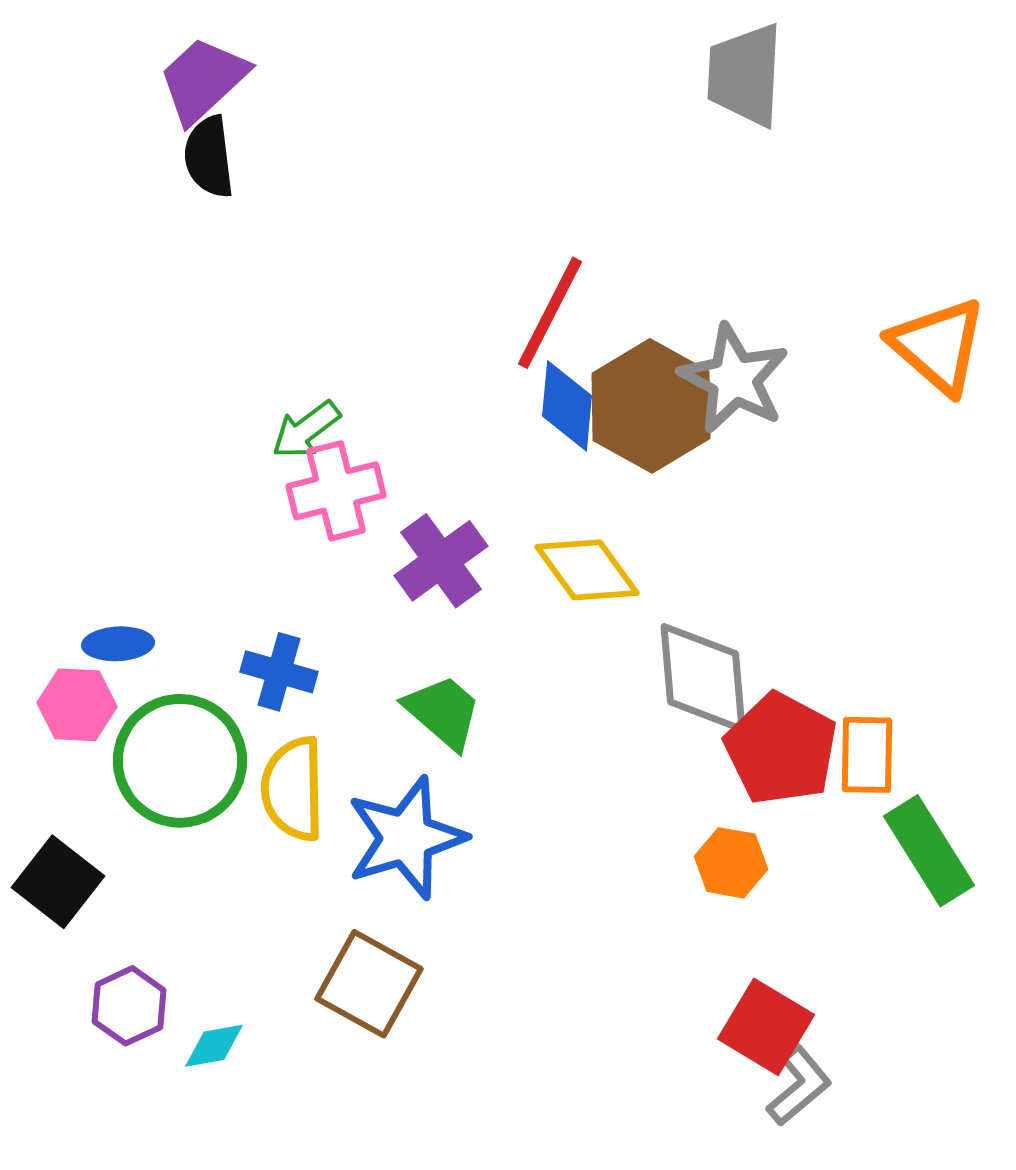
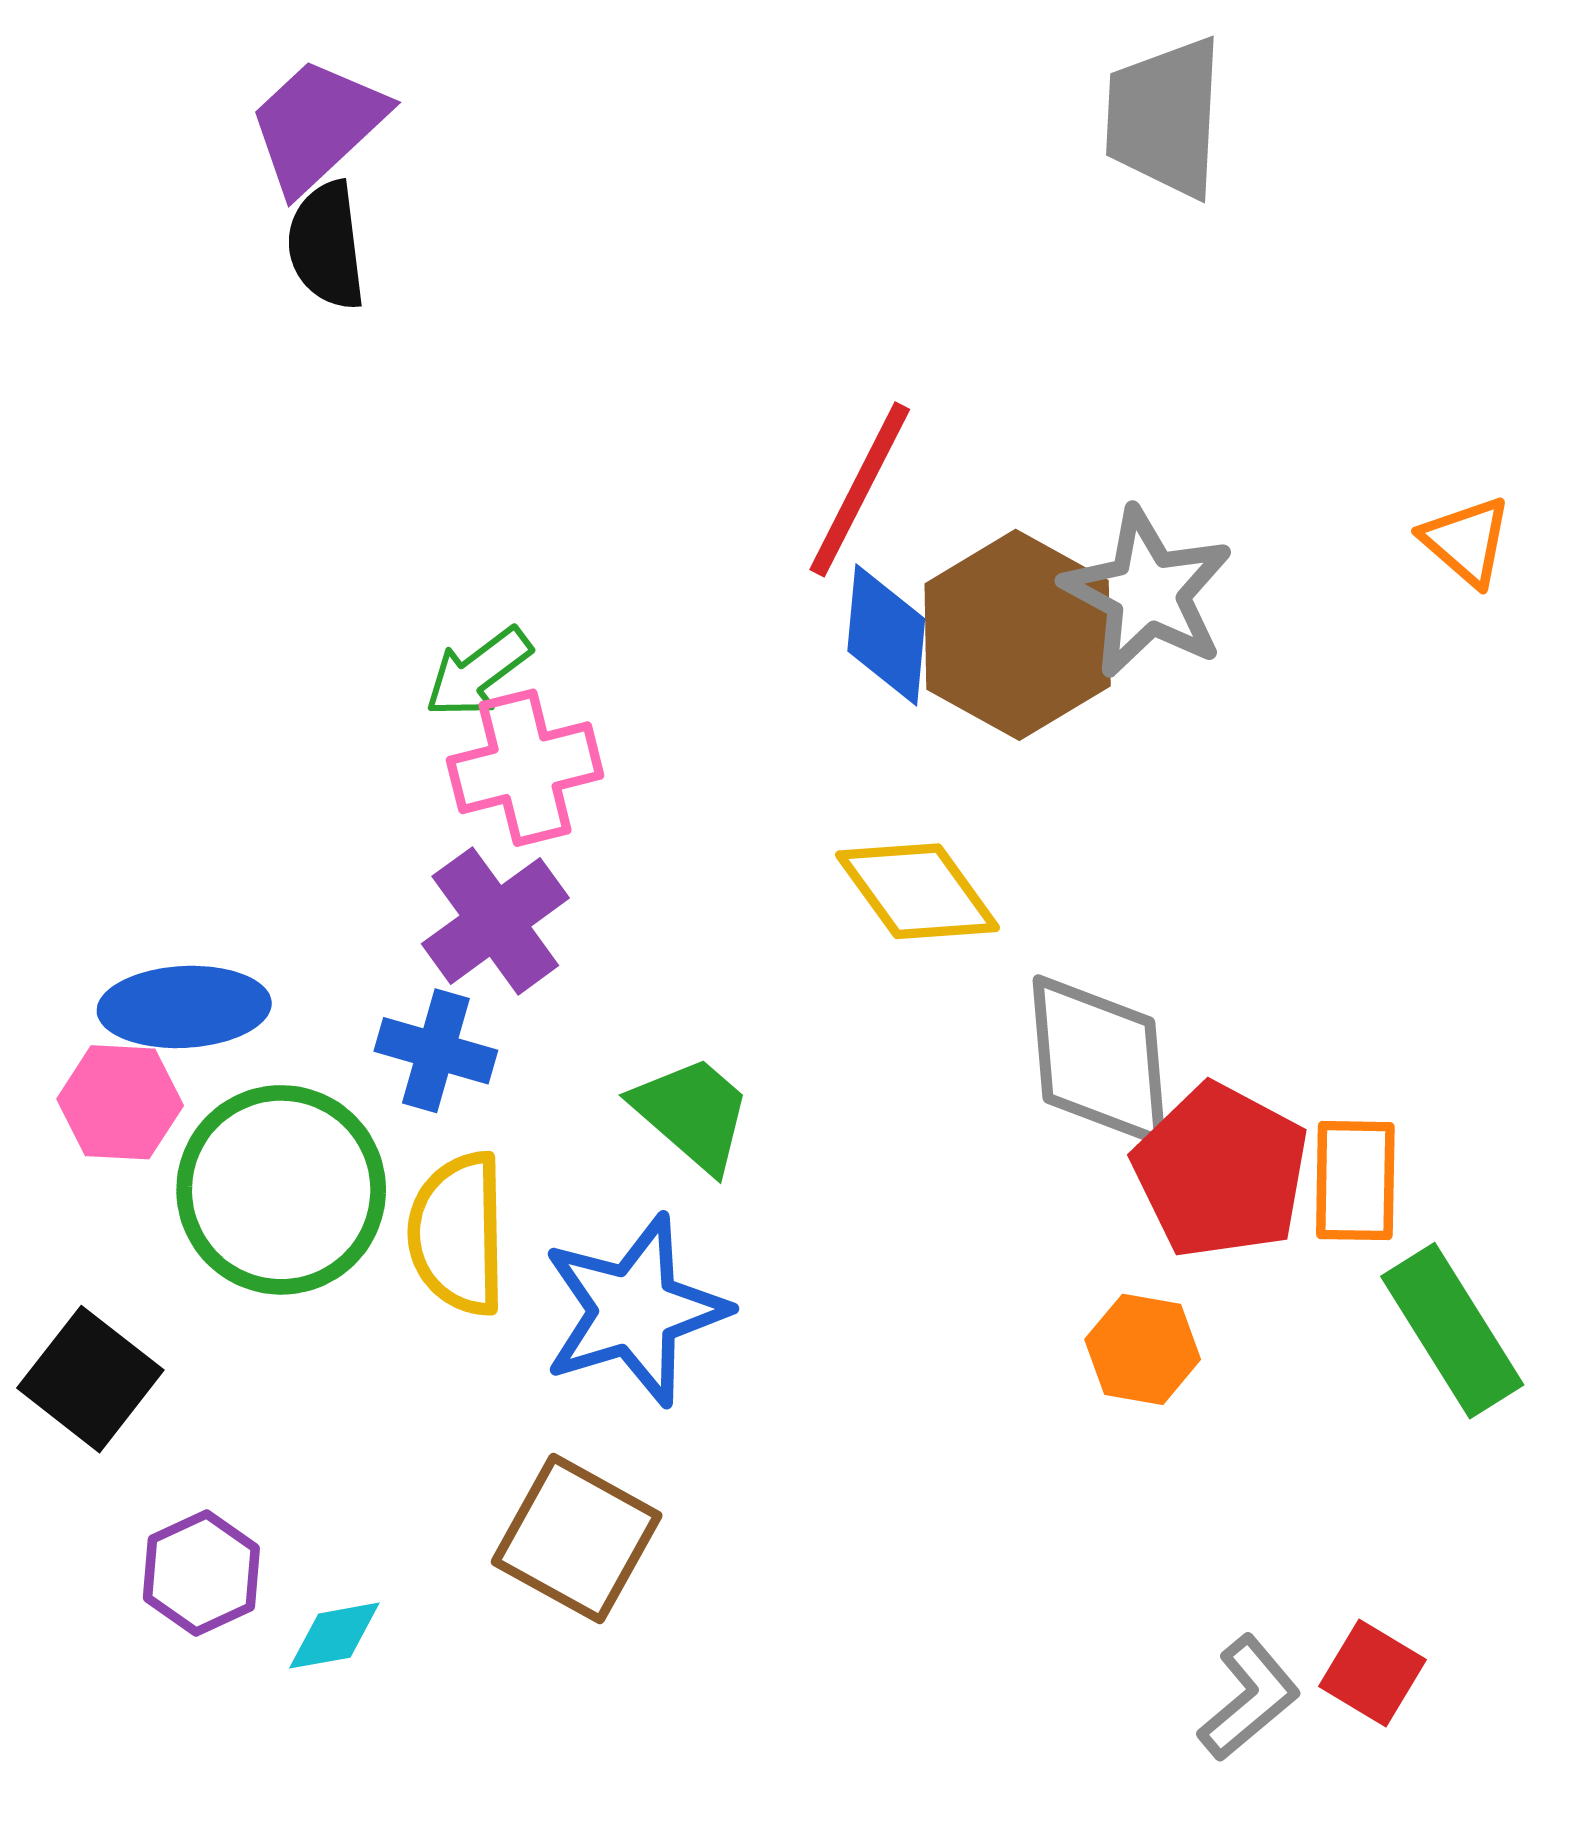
orange triangle: (938, 346) -> (1466, 541), size x0.6
purple cross: (441, 561) -> (495, 921), moved
blue ellipse: (118, 644) -> (184, 1007), size x1.5
red square: (766, 1027) -> (1373, 1673), moved, size x0.7

